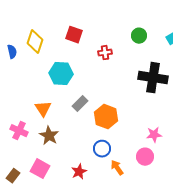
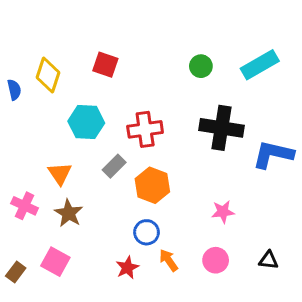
red cross: (105, 53) -> (145, 129), moved, size x1.6
pink circle: (145, 157) -> (216, 260), moved
red star: (79, 172) -> (127, 268), moved

